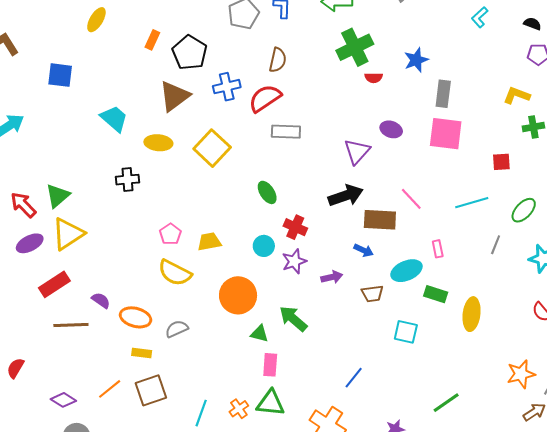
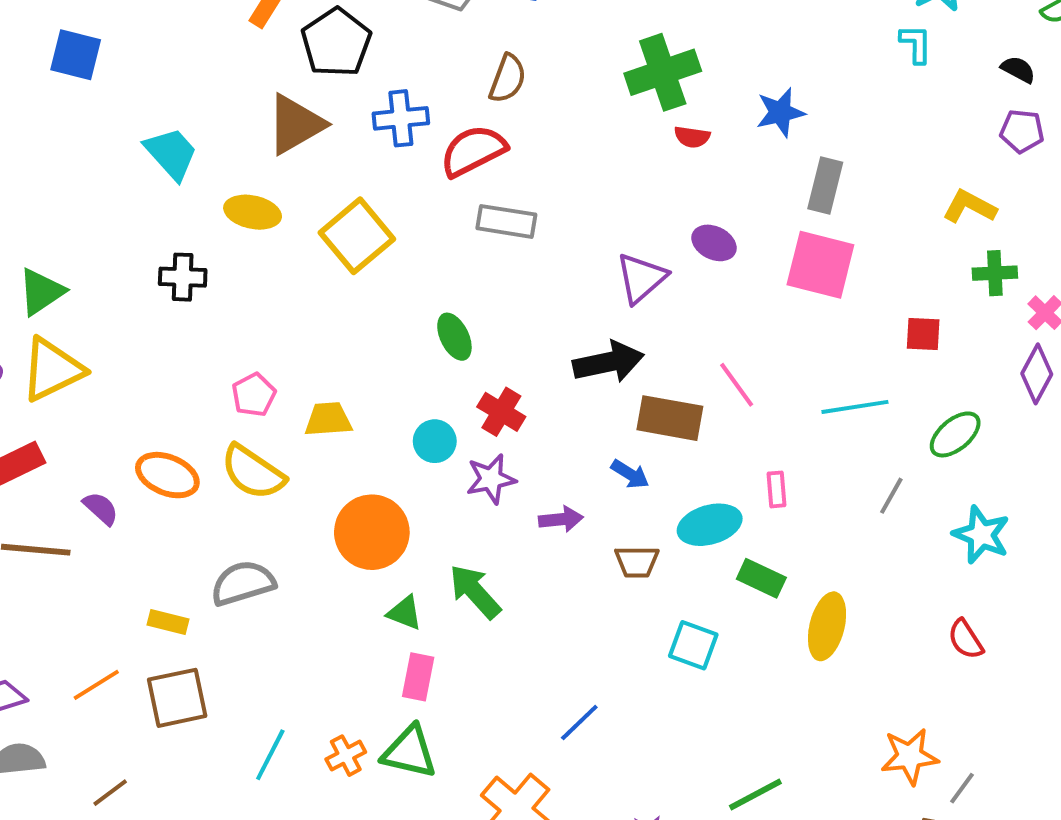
cyan L-shape: (480, 17) -> (916, 44), turned 125
orange ellipse: (136, 317) -> (167, 475), moved
gray semicircle: (177, 329) -> (243, 583), size x1.4

